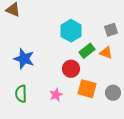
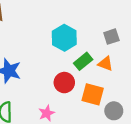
orange square: (87, 89) -> (93, 94), moved

